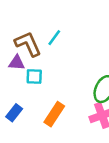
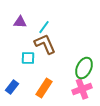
brown L-shape: (28, 44) -> (45, 44), moved
purple triangle: (17, 63) -> (20, 22), moved

